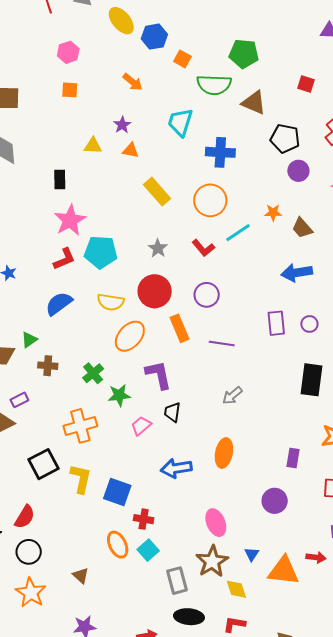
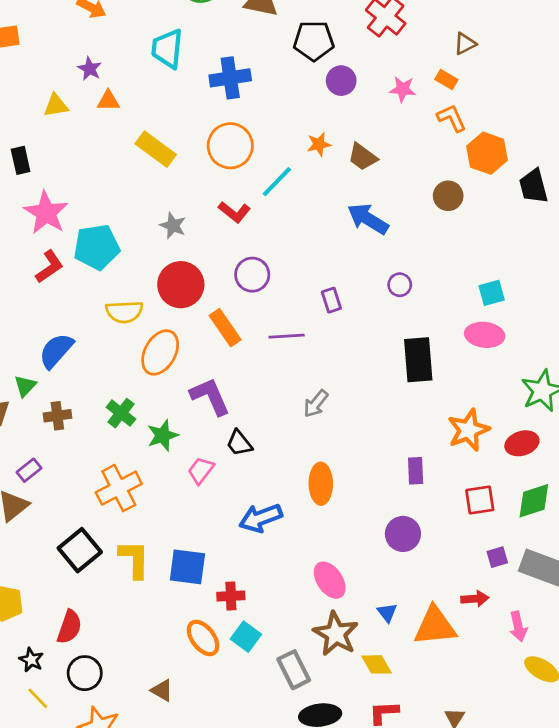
blue arrow: (297, 273) -> (368, 219), turned 52
blue semicircle: (59, 304) -> (56, 351), moved
purple rectangle: (276, 323) -> (331, 300), moved, size x0.7
black trapezoid: (172, 412) -> (239, 443), turned -35

